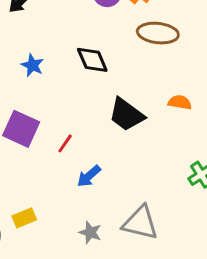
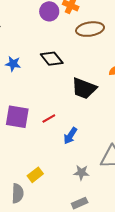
blue star: (32, 65) -> (13, 64), moved
red line: (65, 143) -> (49, 118), turned 40

